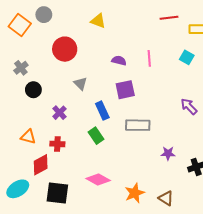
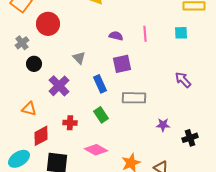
red circle: (65, 49) -> (48, 24), moved
cyan square: (187, 57) -> (181, 33), turned -32
purple cross: (59, 113) -> (59, 86), size x1.5
green rectangle: (96, 136) -> (101, 115), moved
red cross: (57, 144) -> (70, 123), moved

